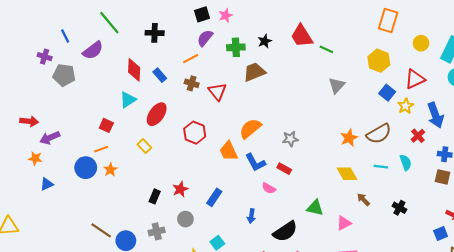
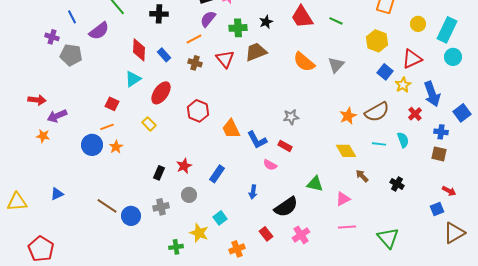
green line: (326, 49) -> (336, 21), moved
red triangle: (217, 92) -> (225, 59), moved
orange semicircle: (250, 129) -> (304, 62), moved, turned -100
blue triangle: (47, 184) -> (57, 194), moved

